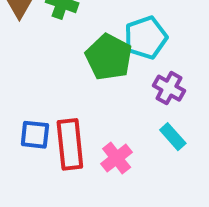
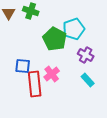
blue square: (35, 135) -> (23, 66), moved
pink cross: (117, 158) -> (52, 74), moved

